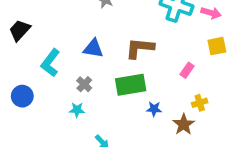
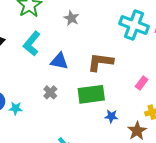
cyan L-shape: (50, 63) -> (32, 44), moved
cyan star: (77, 110) -> (16, 108), moved

